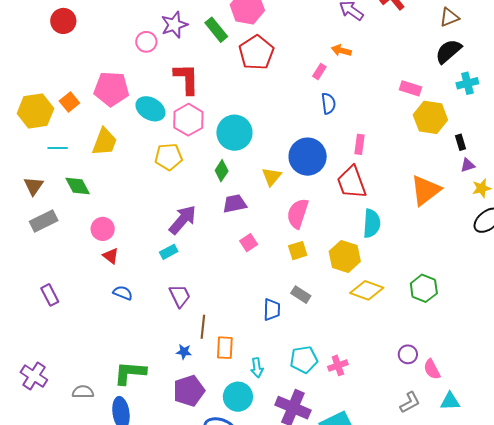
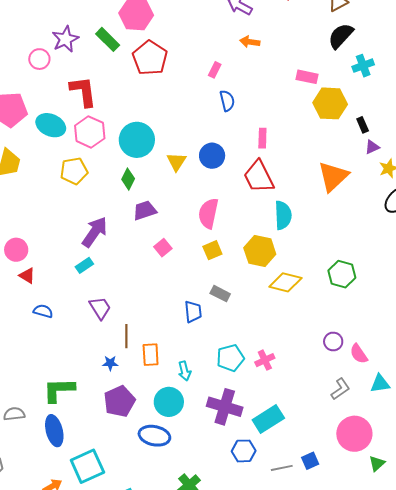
orange arrow: (341, 50) -> (250, 42), moved
blue circle: (308, 157) -> (212, 156), size x0.7
yellow triangle: (272, 177) -> (176, 162), moved

